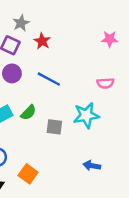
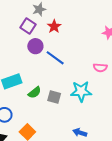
purple circle: (12, 73) -> (35, 46), moved
green semicircle: (28, 112) -> (35, 92), moved

